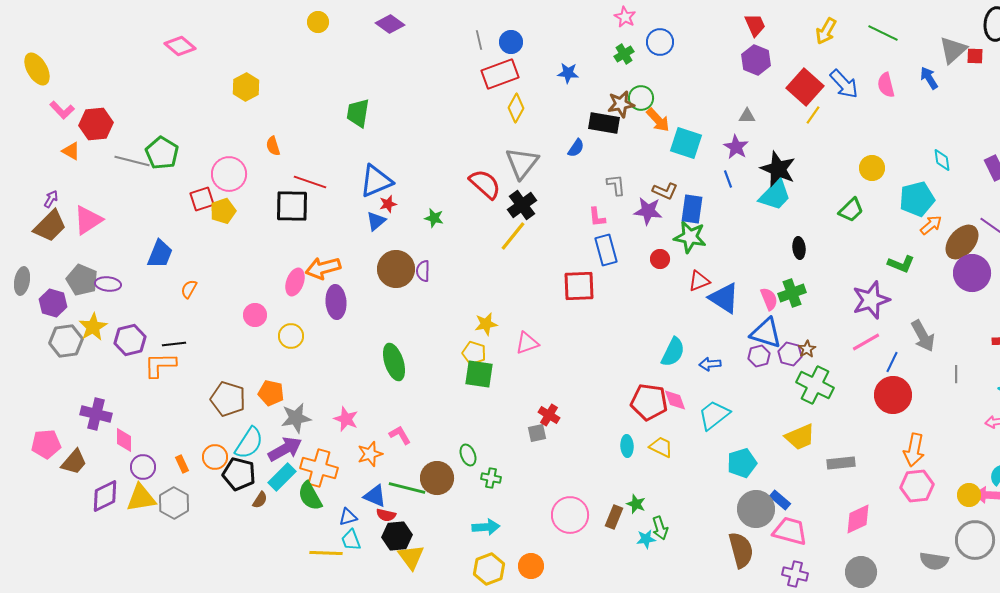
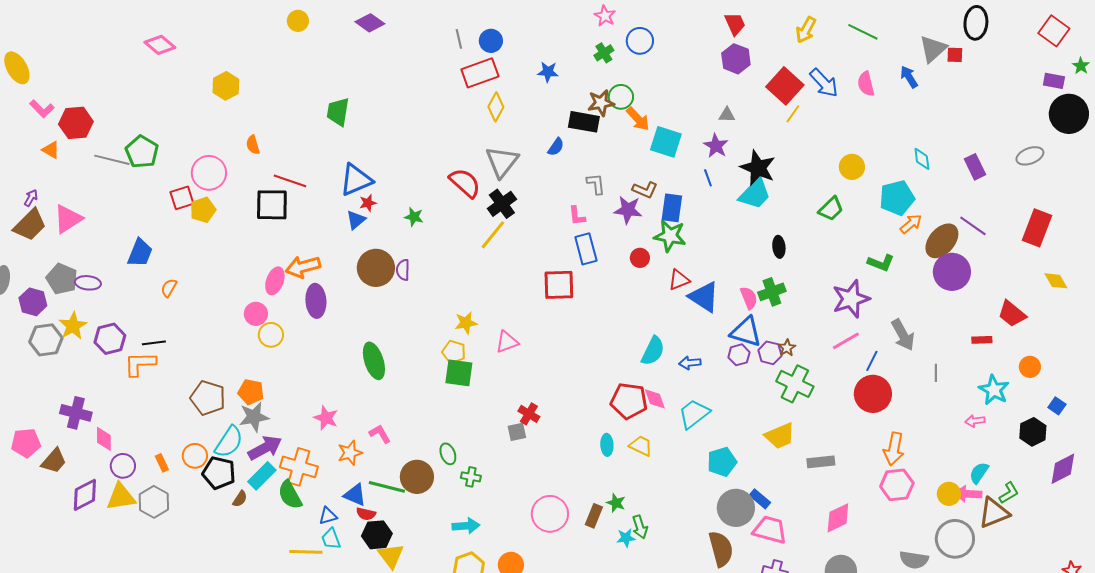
pink circle: (255, 315) -> (256, 314), moved
gray star: (296, 418) -> (254, 417), moved

